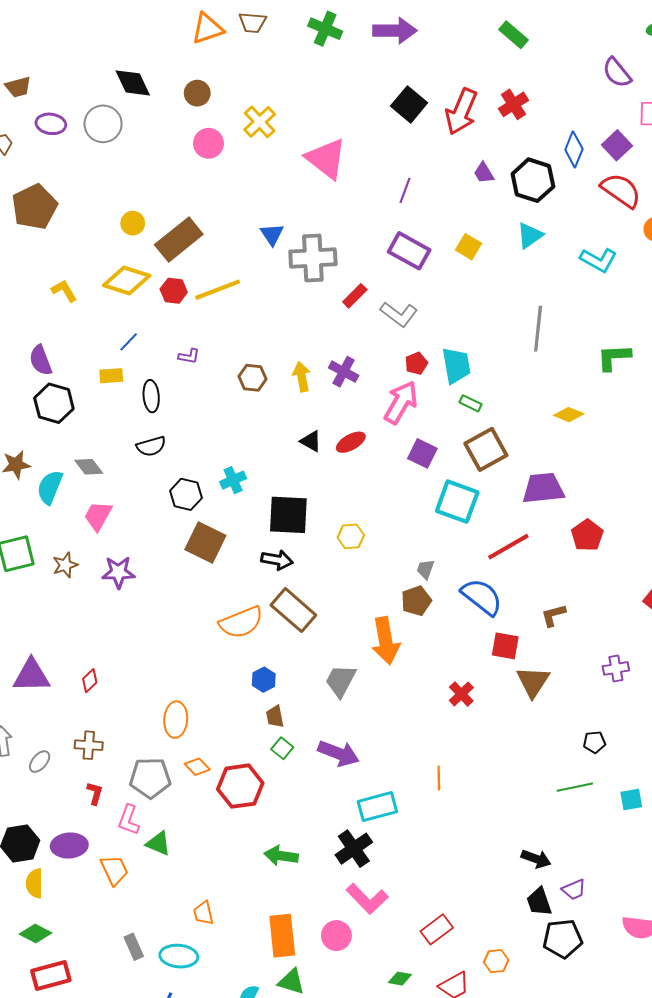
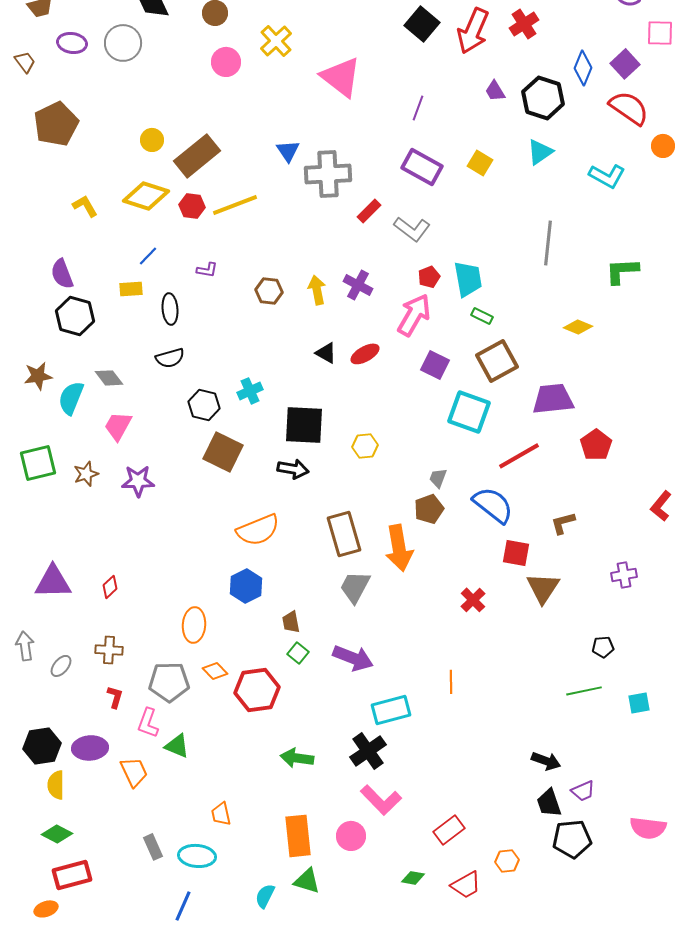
brown rectangle: (293, 610) -> (344, 534), moved, turned 33
blue hexagon: (264, 680) -> (246, 586), moved, size x1.4

